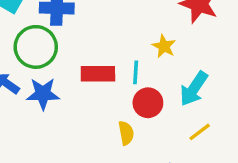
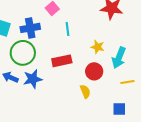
yellow star: (164, 46) -> (98, 47), moved
cyan line: (136, 72) -> (68, 29), moved
yellow line: (200, 132) -> (127, 82), turned 40

